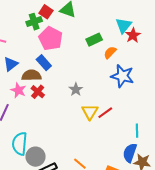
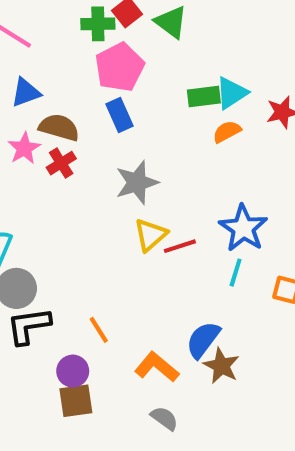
cyan triangle: (124, 25) -> (232, 93), moved
blue rectangle: (44, 63) -> (119, 115), moved
blue star: (122, 76) -> (243, 228), moved
gray star: (76, 89) -> (137, 183), size x1.5
cyan line: (137, 131) -> (236, 273), moved

